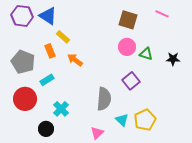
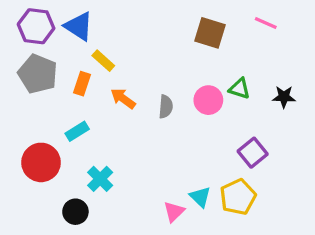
pink circle: (127, 47) -> (208, 100), moved
orange rectangle: (50, 51) -> (82, 84), turned 40
gray pentagon: (23, 62) -> (38, 74), moved
purple square: (131, 81) -> (253, 153), moved
gray semicircle: (104, 99) -> (166, 107), moved, size x0.6
pink triangle: (97, 133) -> (174, 212), moved

